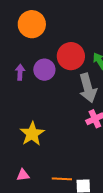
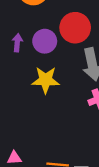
yellow star: (32, 134) -> (46, 80), moved, turned 30

